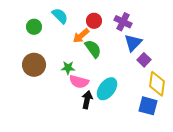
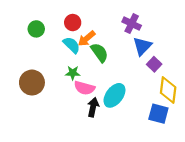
cyan semicircle: (60, 16) -> (72, 45), moved
red circle: (94, 21) -> (73, 23), moved
brown circle: (34, 65) -> (32, 83), moved

